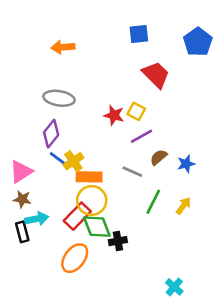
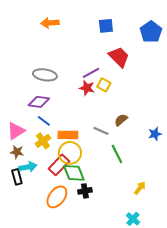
orange arrow: (63, 47) -> (50, 23), moved
purple diamond: (51, 134) -> (39, 102), turned 60
purple line: (141, 136) -> (91, 73), moved
yellow cross: (73, 161) -> (43, 141), moved
blue star: (186, 164) -> (155, 134), moved
green line: (153, 202) -> (117, 154), turned -54
yellow arrow: (183, 206) -> (140, 188), moved
black cross: (118, 241) -> (85, 191), moved

